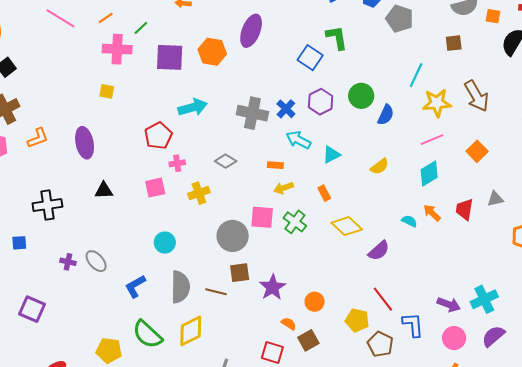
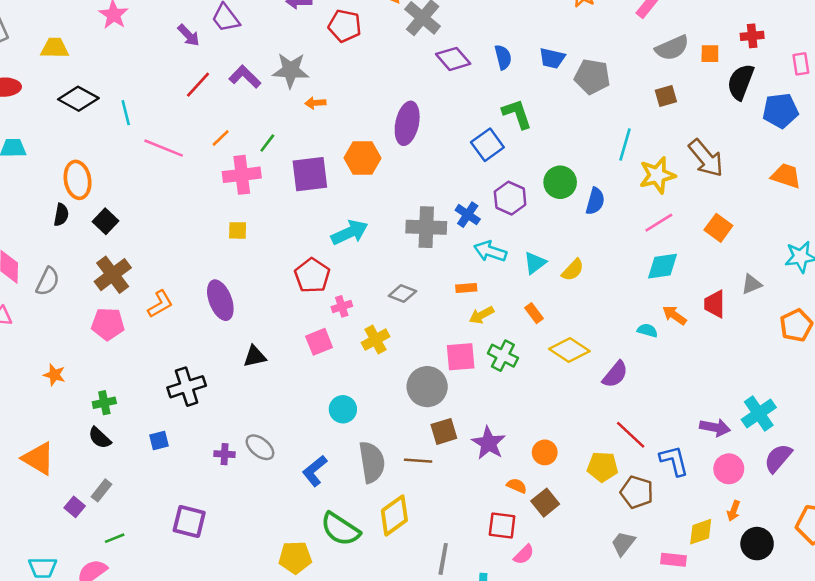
blue square: (310, 58) -> (487, 145), turned 30
yellow semicircle: (380, 166) -> (573, 270), moved
cyan diamond: (429, 173) -> (663, 266), turned 32

